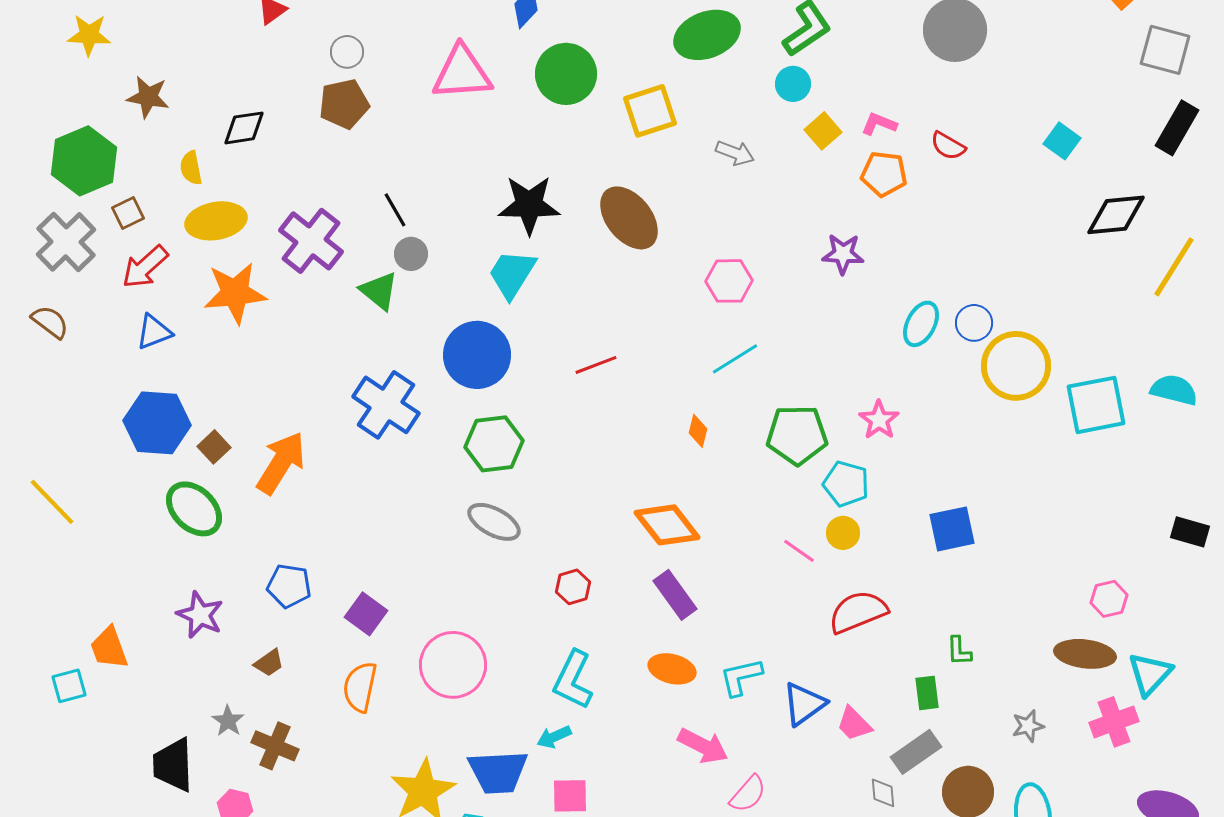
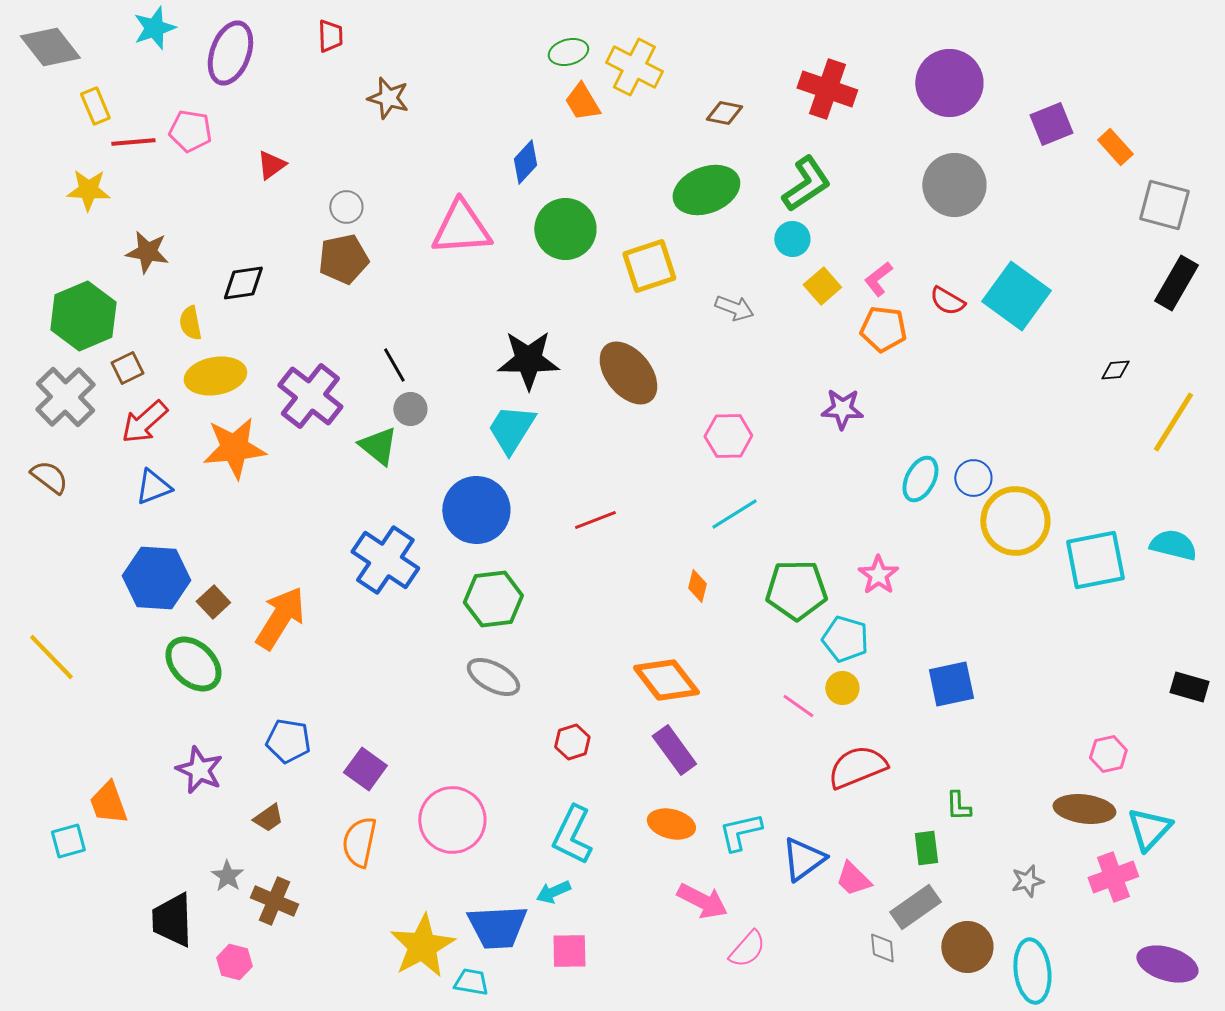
pink L-shape: (879, 124) -> (878, 279), turned -60
cyan square: (1062, 141) -> (1016, 296), moved, size x1.8
black diamond: (1116, 215) -> (1115, 370), size x0.5

